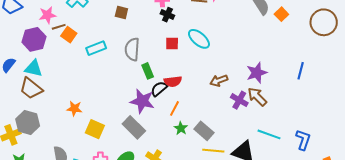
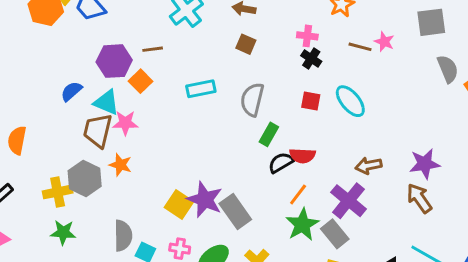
pink star: (47, 15) -> (125, 123), moved
orange square: (69, 35) -> (140, 81), moved
green rectangle: (148, 71) -> (269, 134), turned 42
brown trapezoid: (31, 88) -> (98, 130), turned 55
purple cross: (239, 100) -> (348, 201), moved, size x1.4
purple star: (142, 101) -> (205, 200), moved
orange star: (74, 109) -> (120, 165), moved
green star: (181, 128) -> (302, 225), size x1.6

